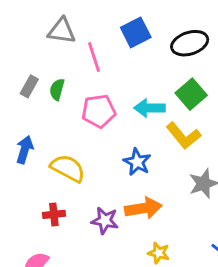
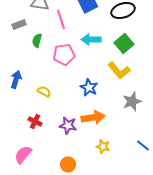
gray rectangle: (29, 86) -> (19, 24), moved, turned 40
cyan arrow: (150, 108) -> (91, 40), moved
yellow semicircle: (68, 168) -> (44, 92), size x0.6
red cross: (54, 214) -> (35, 122), turned 32

